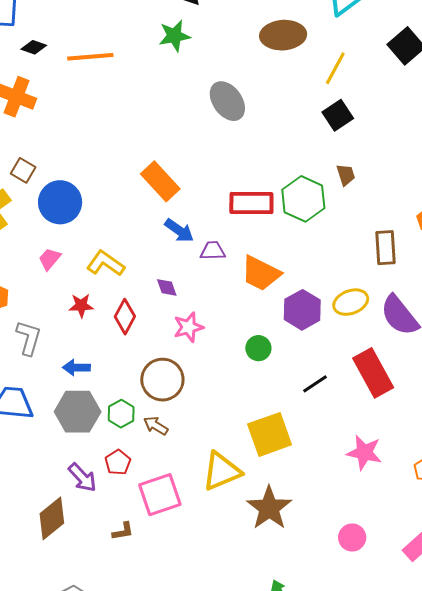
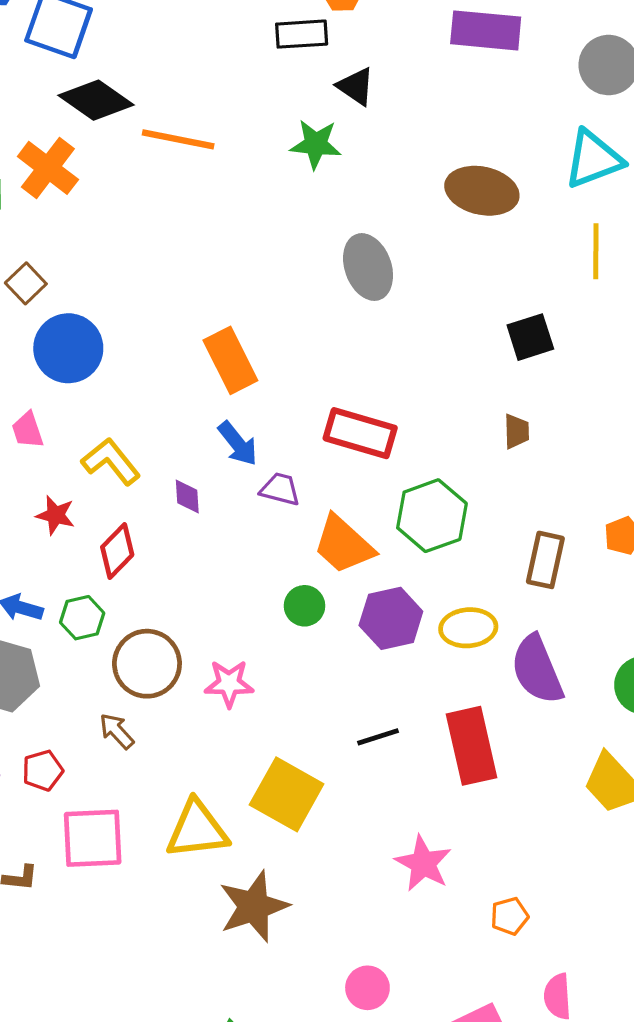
black diamond: (34, 47) -> (96, 100), size x1.8
yellow line: (335, 68) -> (596, 251), moved, turned -44
green hexagon: (303, 199) -> (432, 516), moved
pink trapezoid: (50, 259) -> (28, 430), turned -75
purple diamond: (167, 287) -> (187, 496), moved
pink star: (188, 327) -> (229, 684), moved
green circle: (258, 348) -> (305, 606), moved
green hexagon: (121, 414) -> (82, 618), moved
yellow square: (270, 434) -> (287, 794), turned 33

